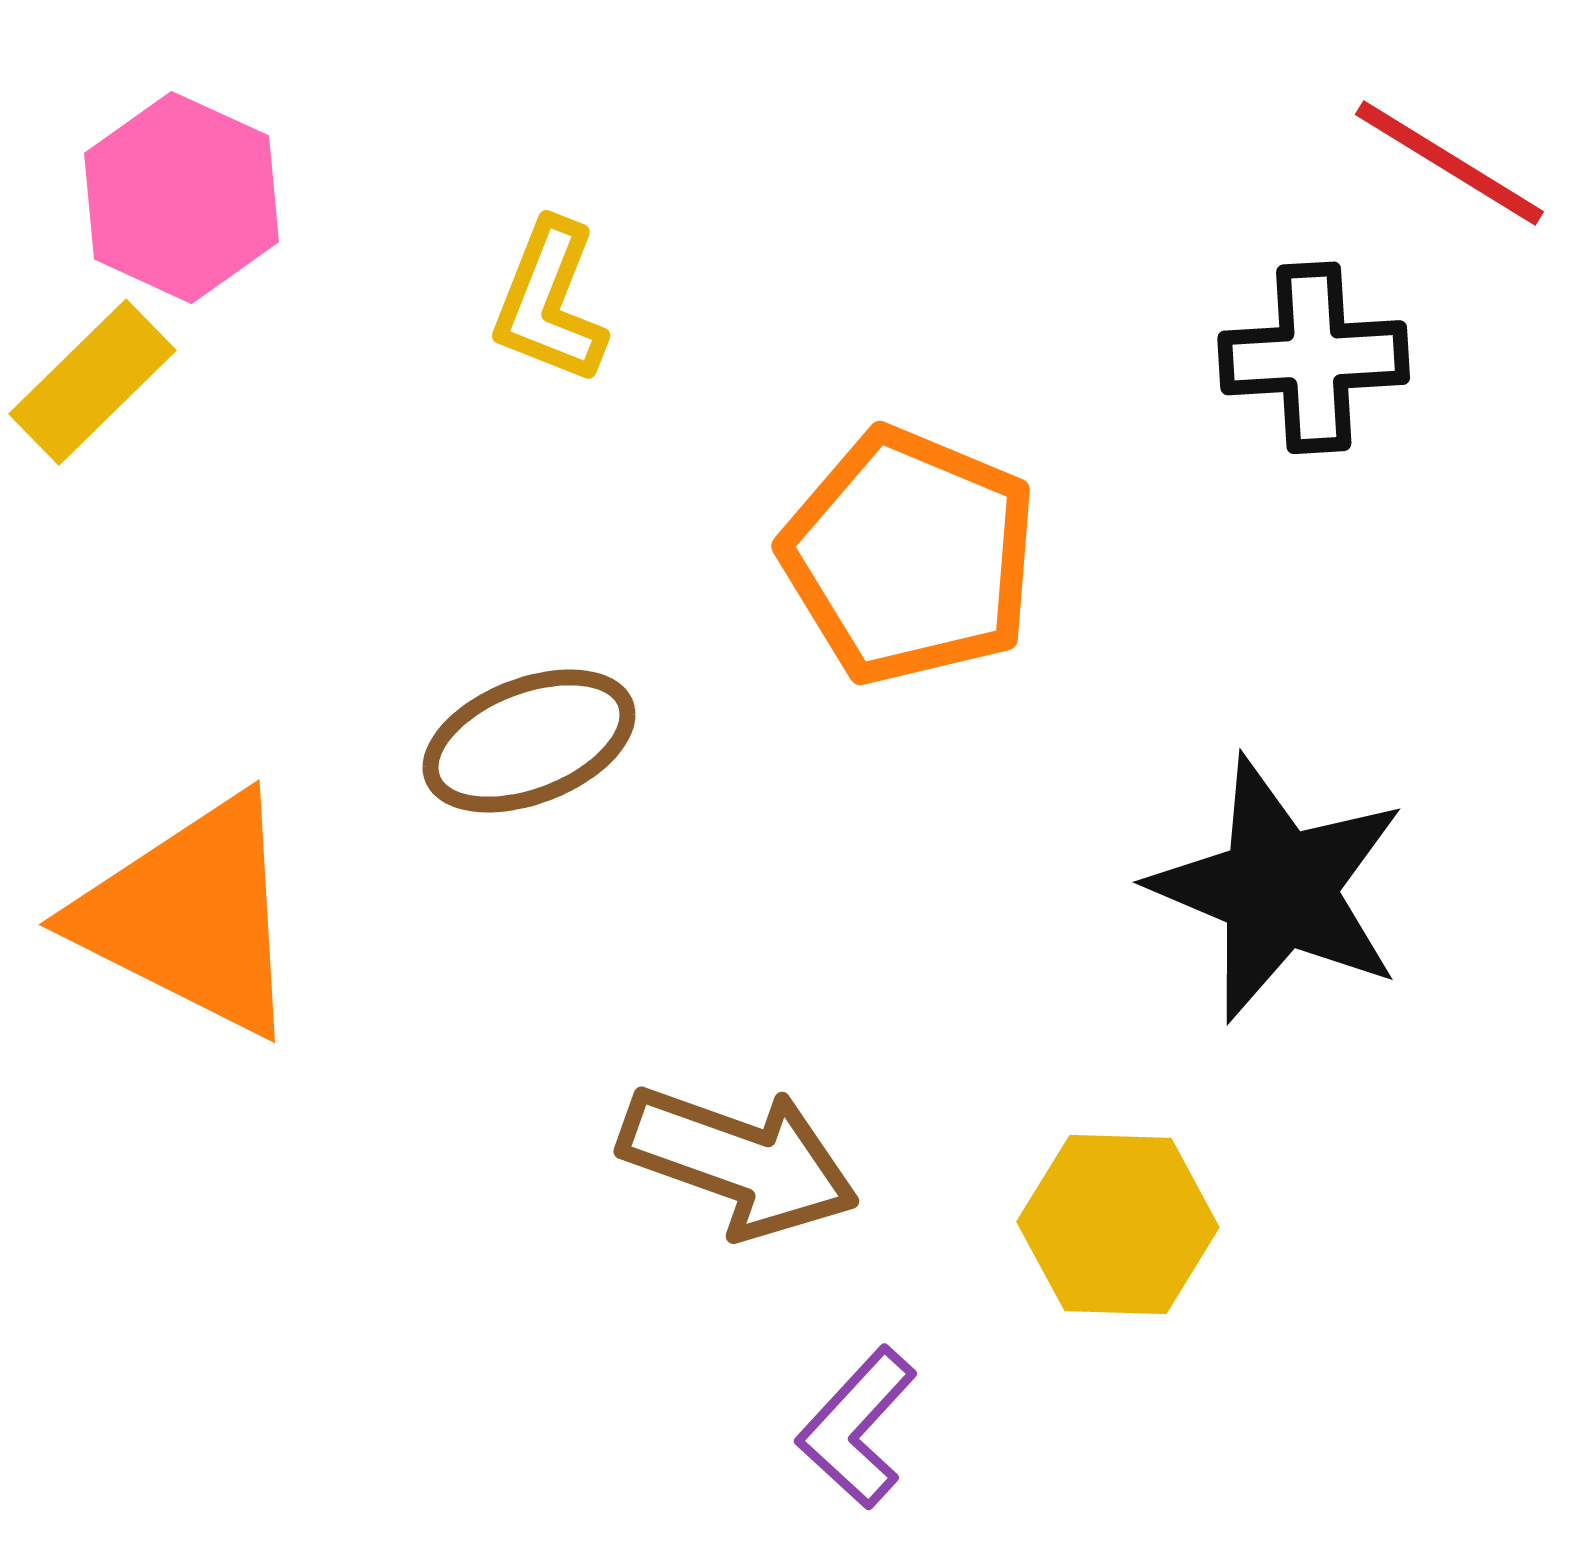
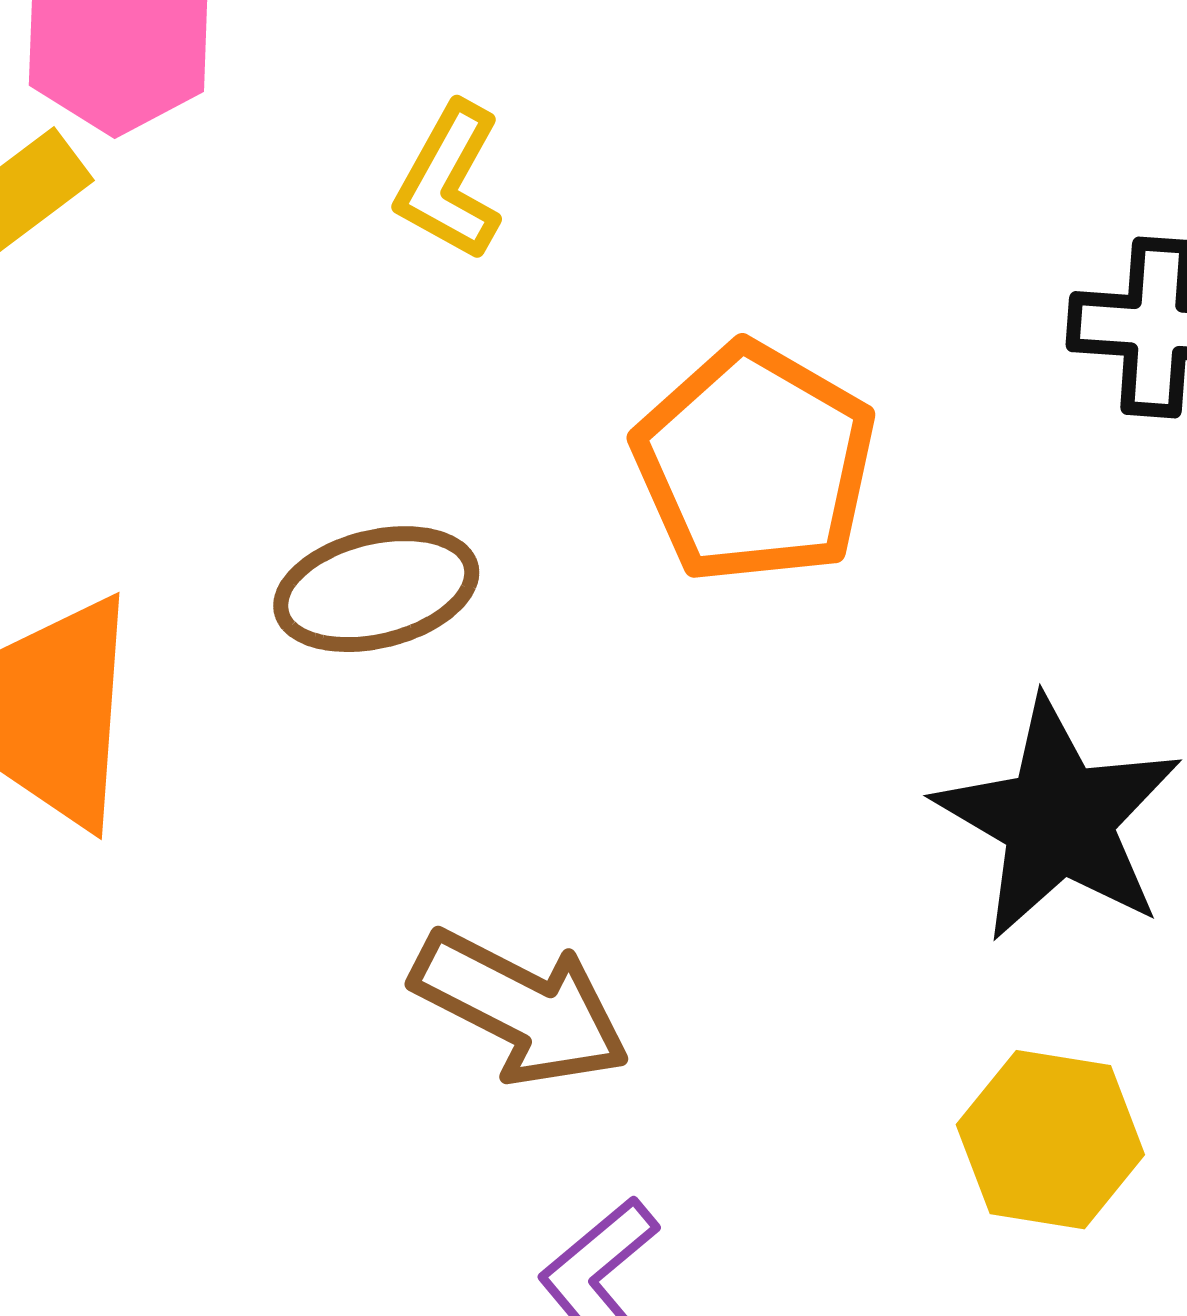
yellow hexagon: (1118, 1224) -> (1050, 1140), moved

